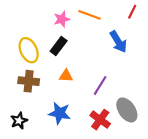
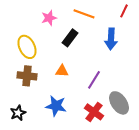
pink star: (62, 19) -> (49, 18), moved
blue arrow: (118, 42) -> (111, 39), turned 35
black rectangle: (59, 46) -> (70, 38), moved

